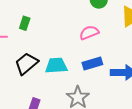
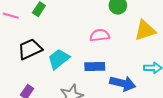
cyan trapezoid: (56, 66) -> (59, 59), turned -50

